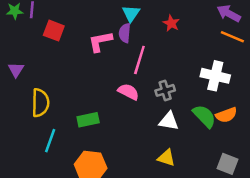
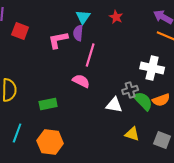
red star: (171, 23) -> (116, 17), moved
gray cross: (165, 90) -> (130, 90), moved
cyan line: (50, 141) -> (17, 133), moved
yellow triangle: (166, 158) -> (132, 134), moved

